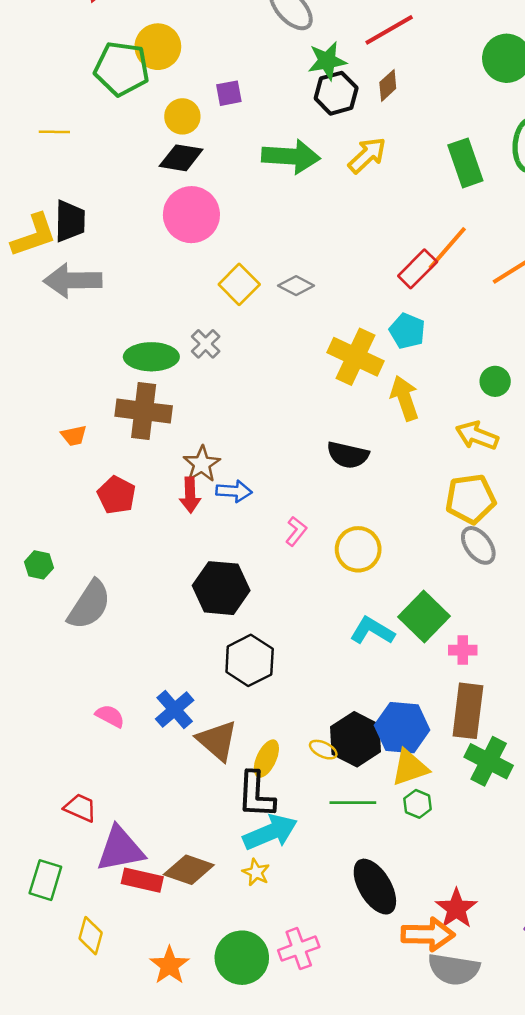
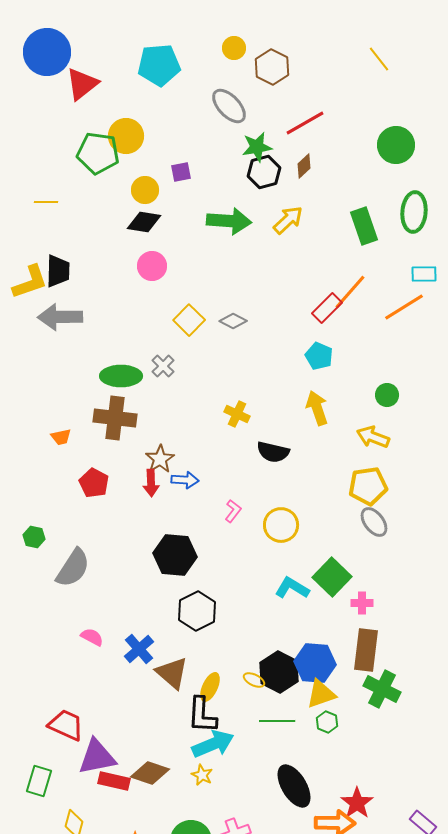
pink circle: (191, 215) -> (152, 266), size x0.7
yellow cross: (356, 357) -> (237, 414), moved, size x0.6
pink semicircle: (110, 716) -> (92, 637), moved
red trapezoid: (80, 808) -> (66, 725), size x1.4

